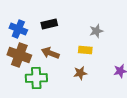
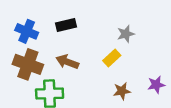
yellow rectangle: (85, 50) -> (112, 58), turned -48
brown star: (80, 73) -> (122, 91), moved

